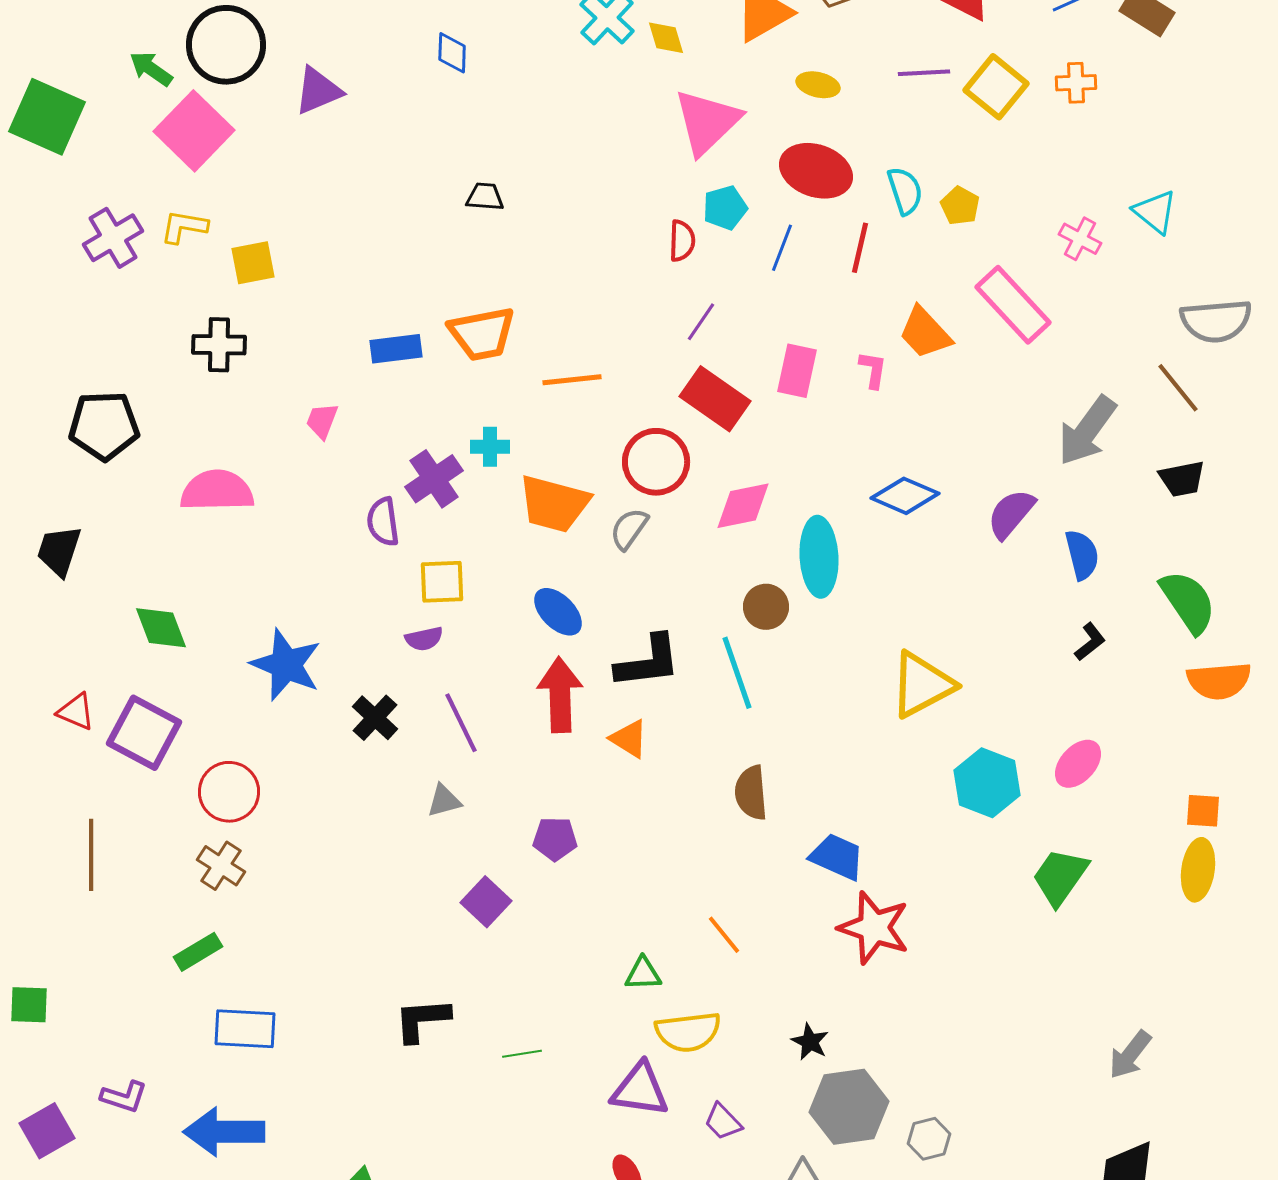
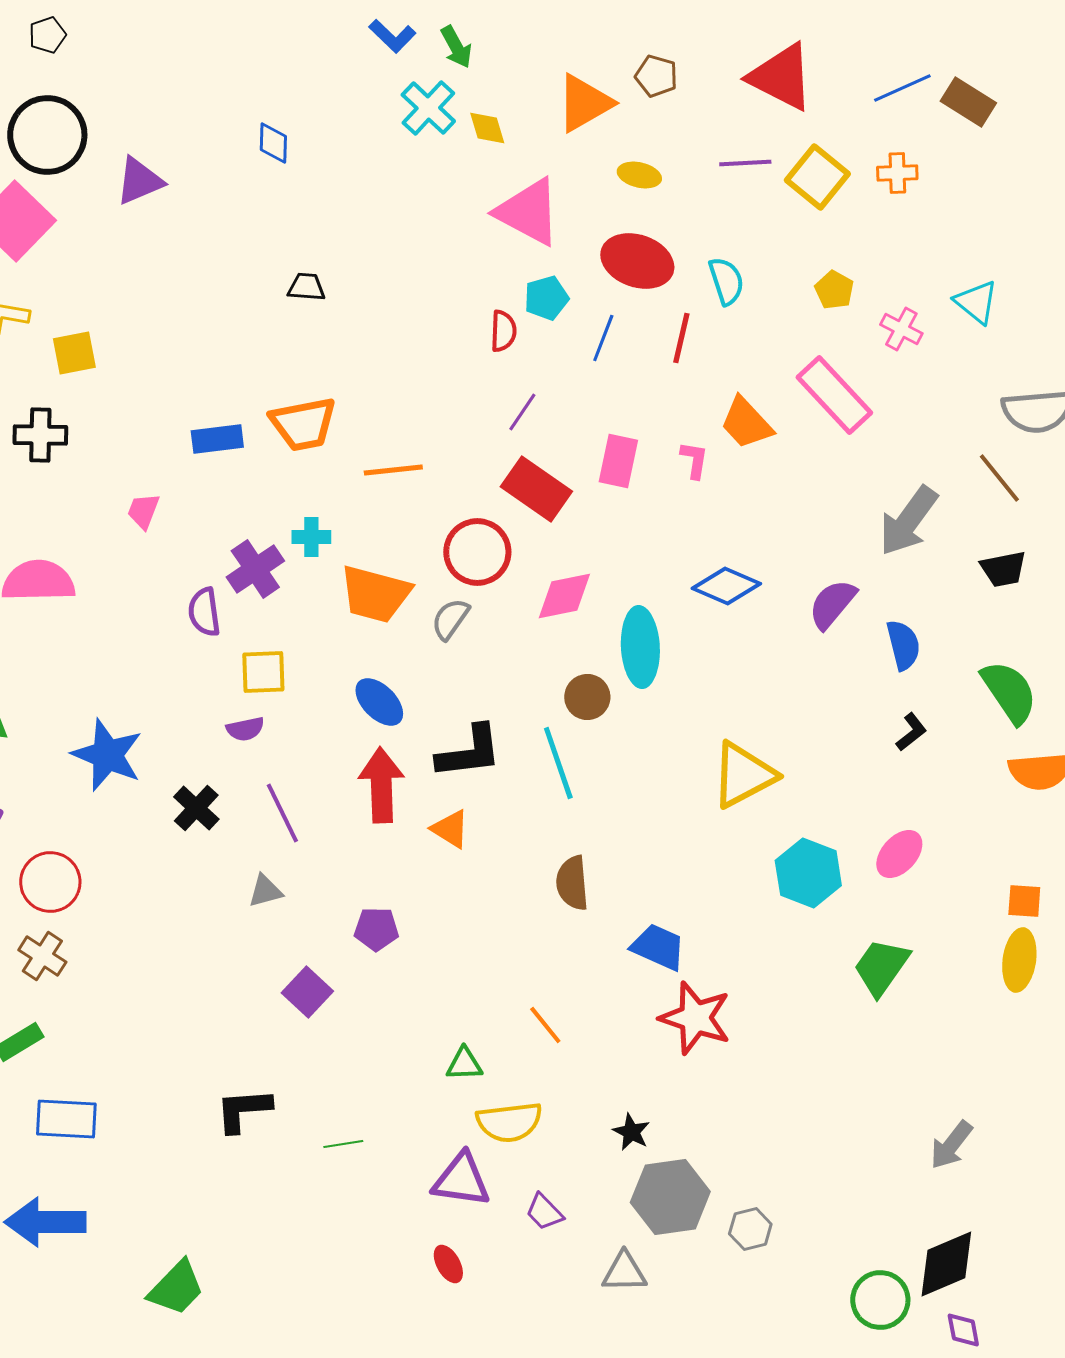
pink triangle: (707, 122) -> (528, 212), turned -48
yellow pentagon: (960, 206) -> (834, 290), moved

